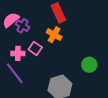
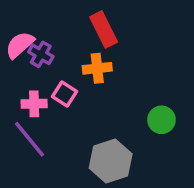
orange cross: (54, 35) -> (97, 68), turned -35

